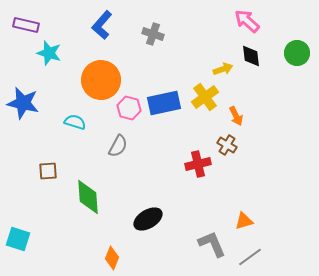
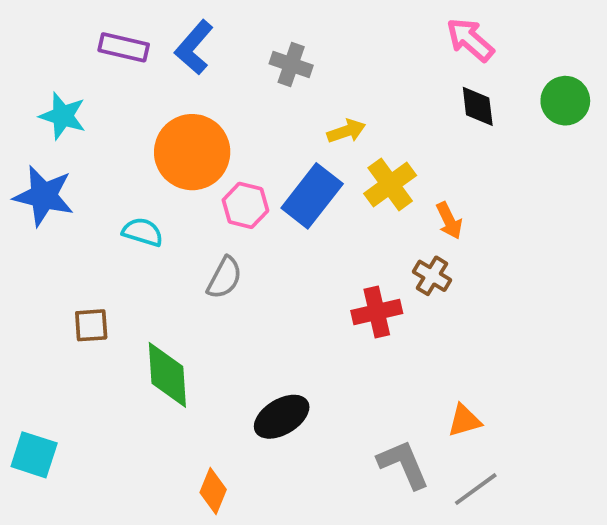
purple rectangle: (26, 25) -> (124, 47), moved
cyan star: (49, 53) -> (63, 116), moved
yellow arrow: (223, 69) -> (346, 131), moved
blue rectangle: (164, 103) -> (312, 196), turned -40

